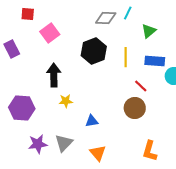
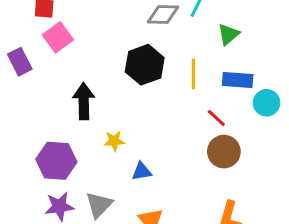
pink square: (50, 33) -> (58, 37), moved
yellow star: (66, 101) -> (114, 141), moved
purple hexagon: (22, 108) -> (56, 161), moved
brown circle: (135, 108) -> (224, 152), moved

